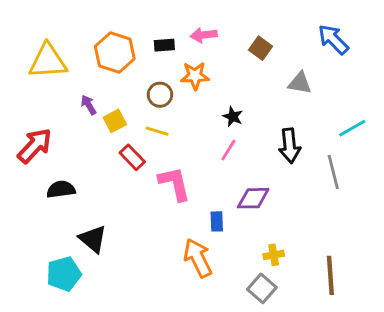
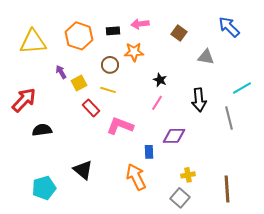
pink L-shape: (175, 184) -> (120, 126), turned -56
black triangle: (93, 239) -> (83, 170), moved

